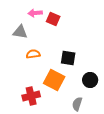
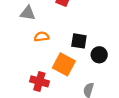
black circle: (90, 80) -> (99, 55), moved
red cross: (31, 96) -> (39, 81), turned 30

